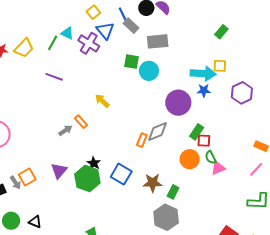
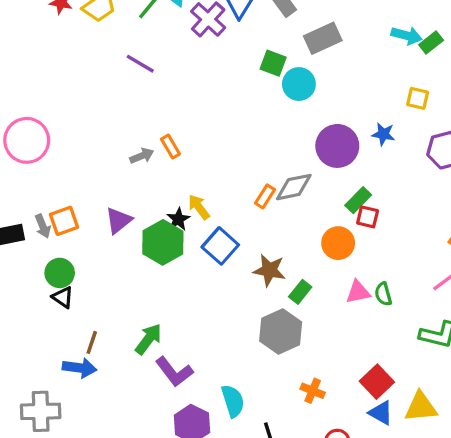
gray rectangle: (158, 41) -> (323, 38), turned -30
cyan arrow: (203, 74) -> (407, 35), moved, size x0.7
yellow arrow: (102, 101) -> (199, 207), moved
green semicircle: (211, 157) -> (383, 294), moved
pink triangle: (218, 168) -> (358, 292), moved
green circle: (11, 221) -> (60, 273), moved

